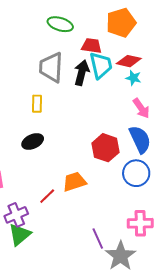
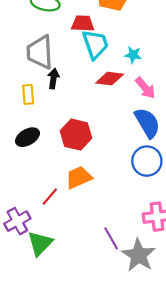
red diamond: (129, 61) -> (110, 79), moved
black arrow: (82, 73) -> (53, 79), moved, size x0.7
red hexagon: (105, 148) -> (76, 135), moved
green triangle: (20, 235) -> (40, 243), moved

